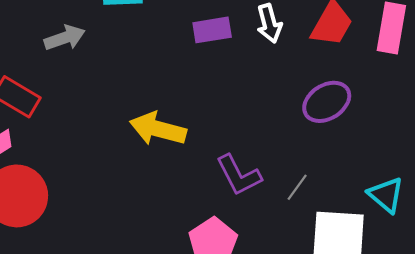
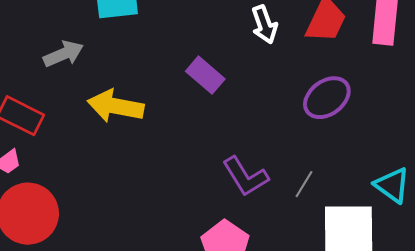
purple rectangle: (212, 30) -> (205, 75), moved, turned 54
yellow arrow: (158, 129) -> (116, 106), moved

